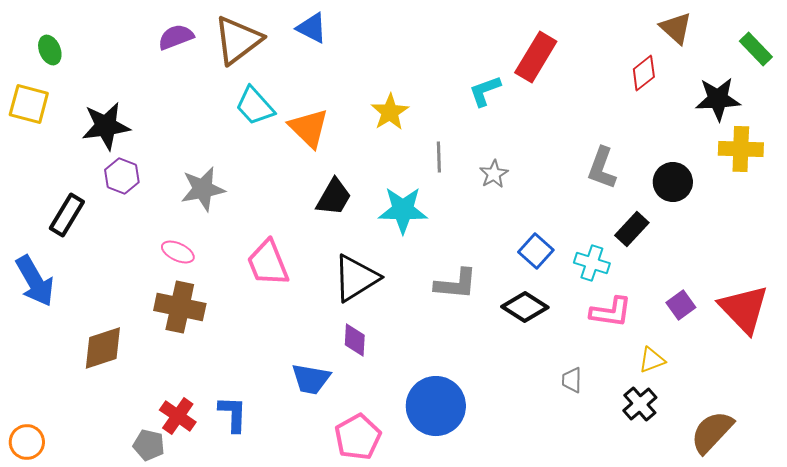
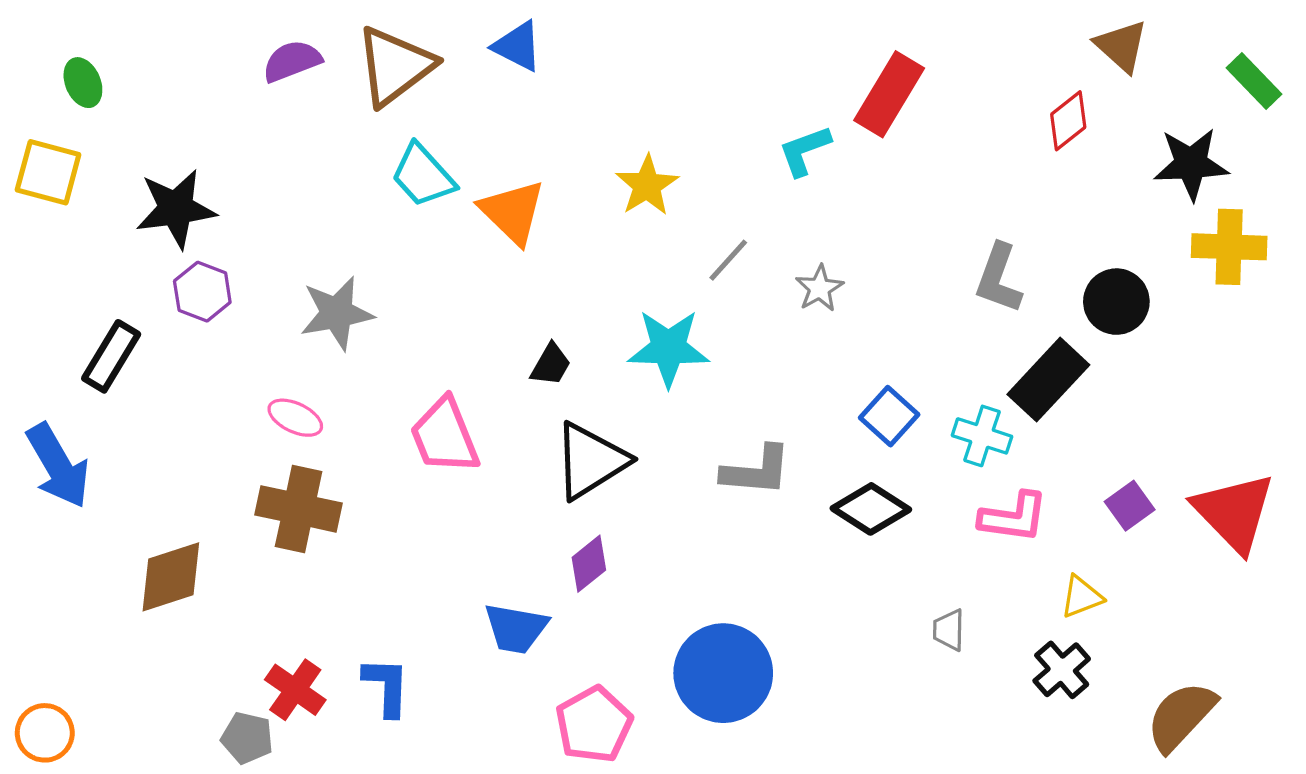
gray line: (439, 157) -> (728, 260), turned 44
black trapezoid: (334, 197) -> (551, 365), moved, size x0.7
black rectangle: (632, 229) -> (1048, 380), size x1.4
purple diamond: (355, 340) -> (589, 564), turned 48

